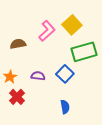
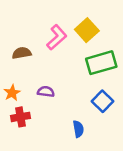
blue square: (65, 74) -> (102, 101), moved
red cross: (17, 97) -> (20, 117), turned 35

